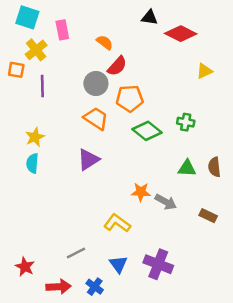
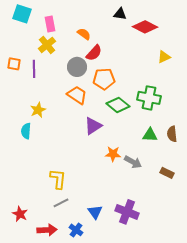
yellow cross: (36, 50) -> (47, 45), moved
orange square: (16, 70) -> (14, 64), moved
green cross: (186, 122) -> (149, 98), size x1.6
yellow star: (35, 137) -> (38, 110), moved
purple triangle: (88, 160) -> (93, 126), moved
yellow L-shape: (117, 223) -> (58, 179), moved, turned 60

